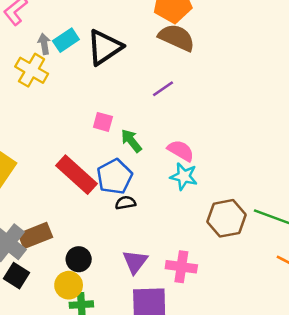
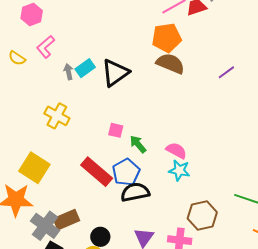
yellow cross: (32, 70) -> (57, 116), moved
purple line: (163, 89) -> (226, 72), moved
black semicircle: (125, 203) -> (135, 192), size x1.8
brown hexagon: (227, 218) -> (202, 215), moved

